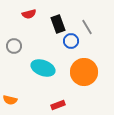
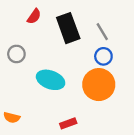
red semicircle: (29, 14) -> (34, 16), turned -40
black rectangle: (58, 24) -> (68, 28), size x1.4
blue circle: (71, 41) -> (103, 56), moved

